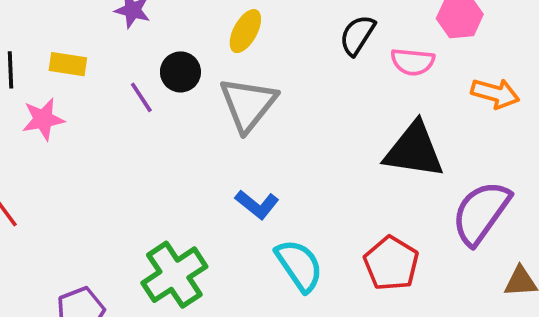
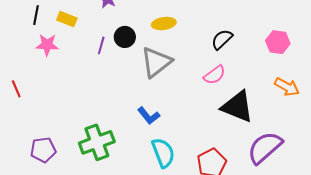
yellow ellipse: (245, 31) -> (164, 24), turned 40
pink semicircle: (413, 62) -> (214, 75), moved, turned -55
purple line: (141, 97) -> (101, 45), turned 36

